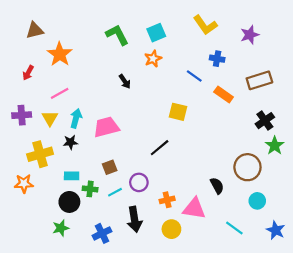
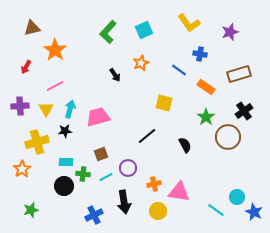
green L-shape: (117, 35) -> (108, 32), turned -110
orange star: (153, 59) -> (141, 63), moved
green star: (275, 146) -> (206, 117), moved
brown circle: (247, 167) -> (228, 137), moved
orange star: (24, 184) -> (22, 169), turned -30
black semicircle: (217, 186) -> (185, 145), moved
cyan circle: (257, 201) -> (237, 197), moved
green star: (61, 228) -> (31, 210), moved

